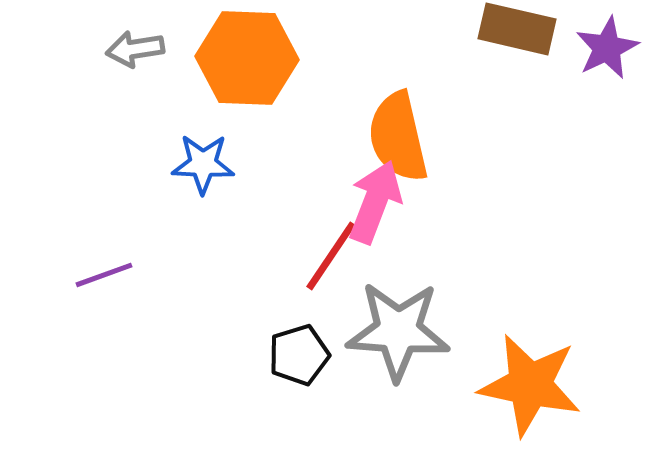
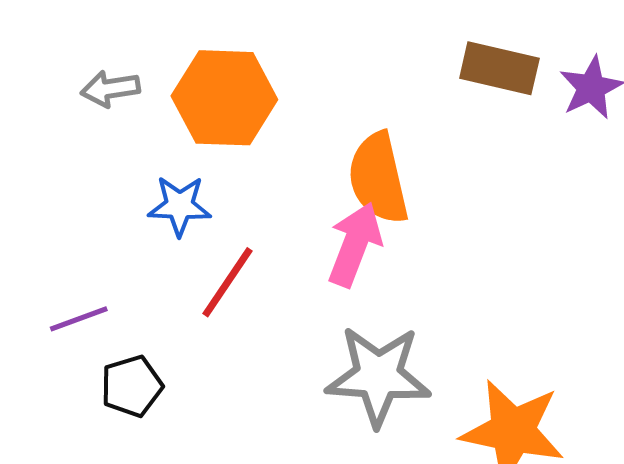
red line: (331, 256) -> (227, 282), moved
black pentagon: (299, 355) -> (132, 386), moved

